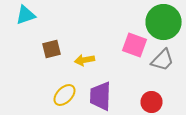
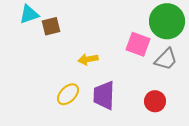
brown square: (52, 49) -> (51, 26), moved

